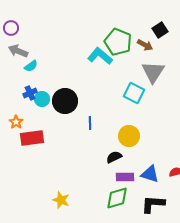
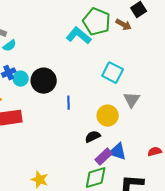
gray triangle: (153, 72) -> (132, 100), moved, size x0.7
blue triangle: (150, 174) -> (118, 152), moved
purple rectangle: (125, 177) -> (104, 157), turned -42

